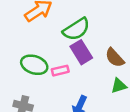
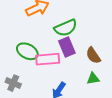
pink rectangle: (60, 71) -> (48, 59), size x1.6

